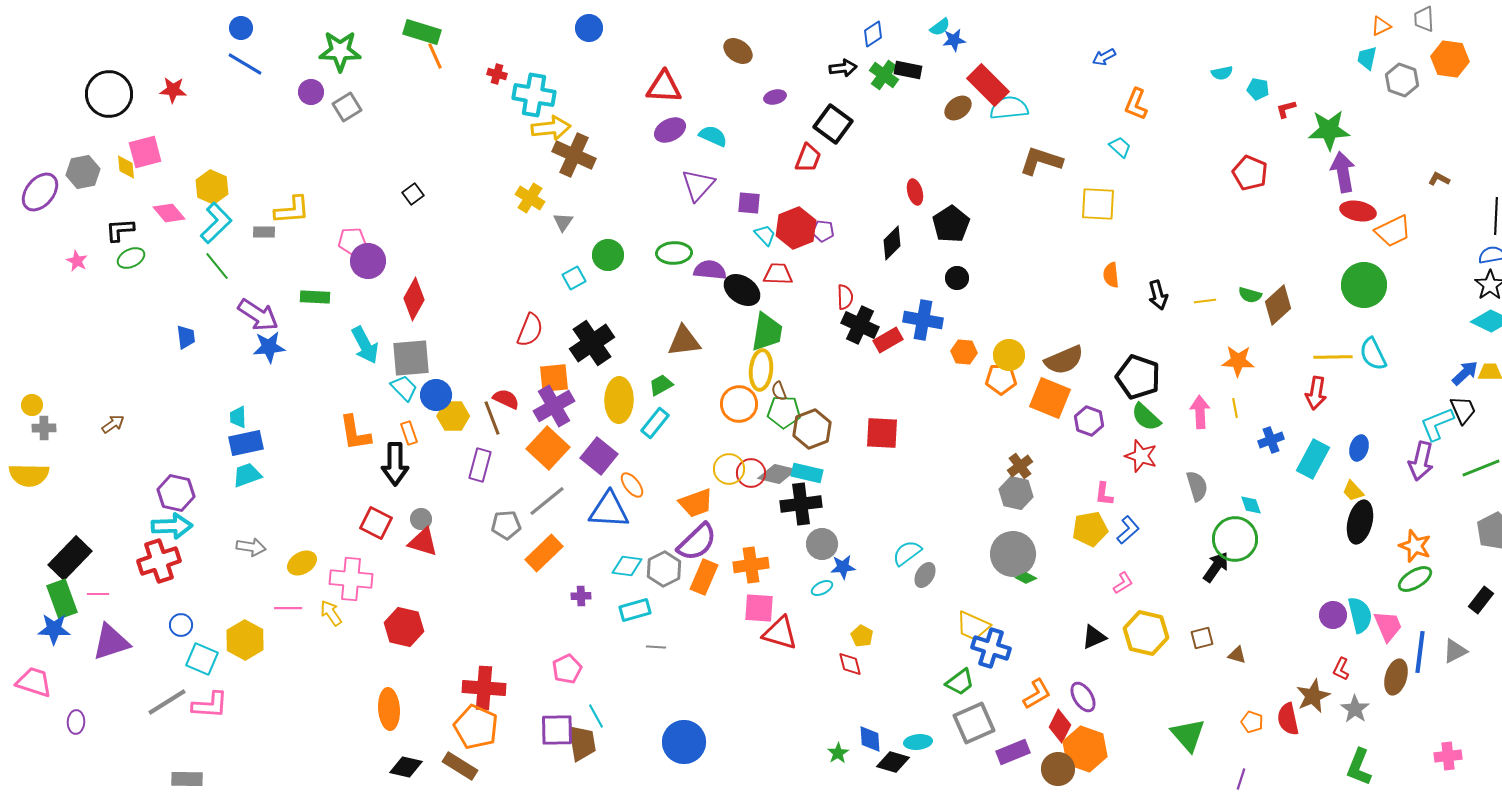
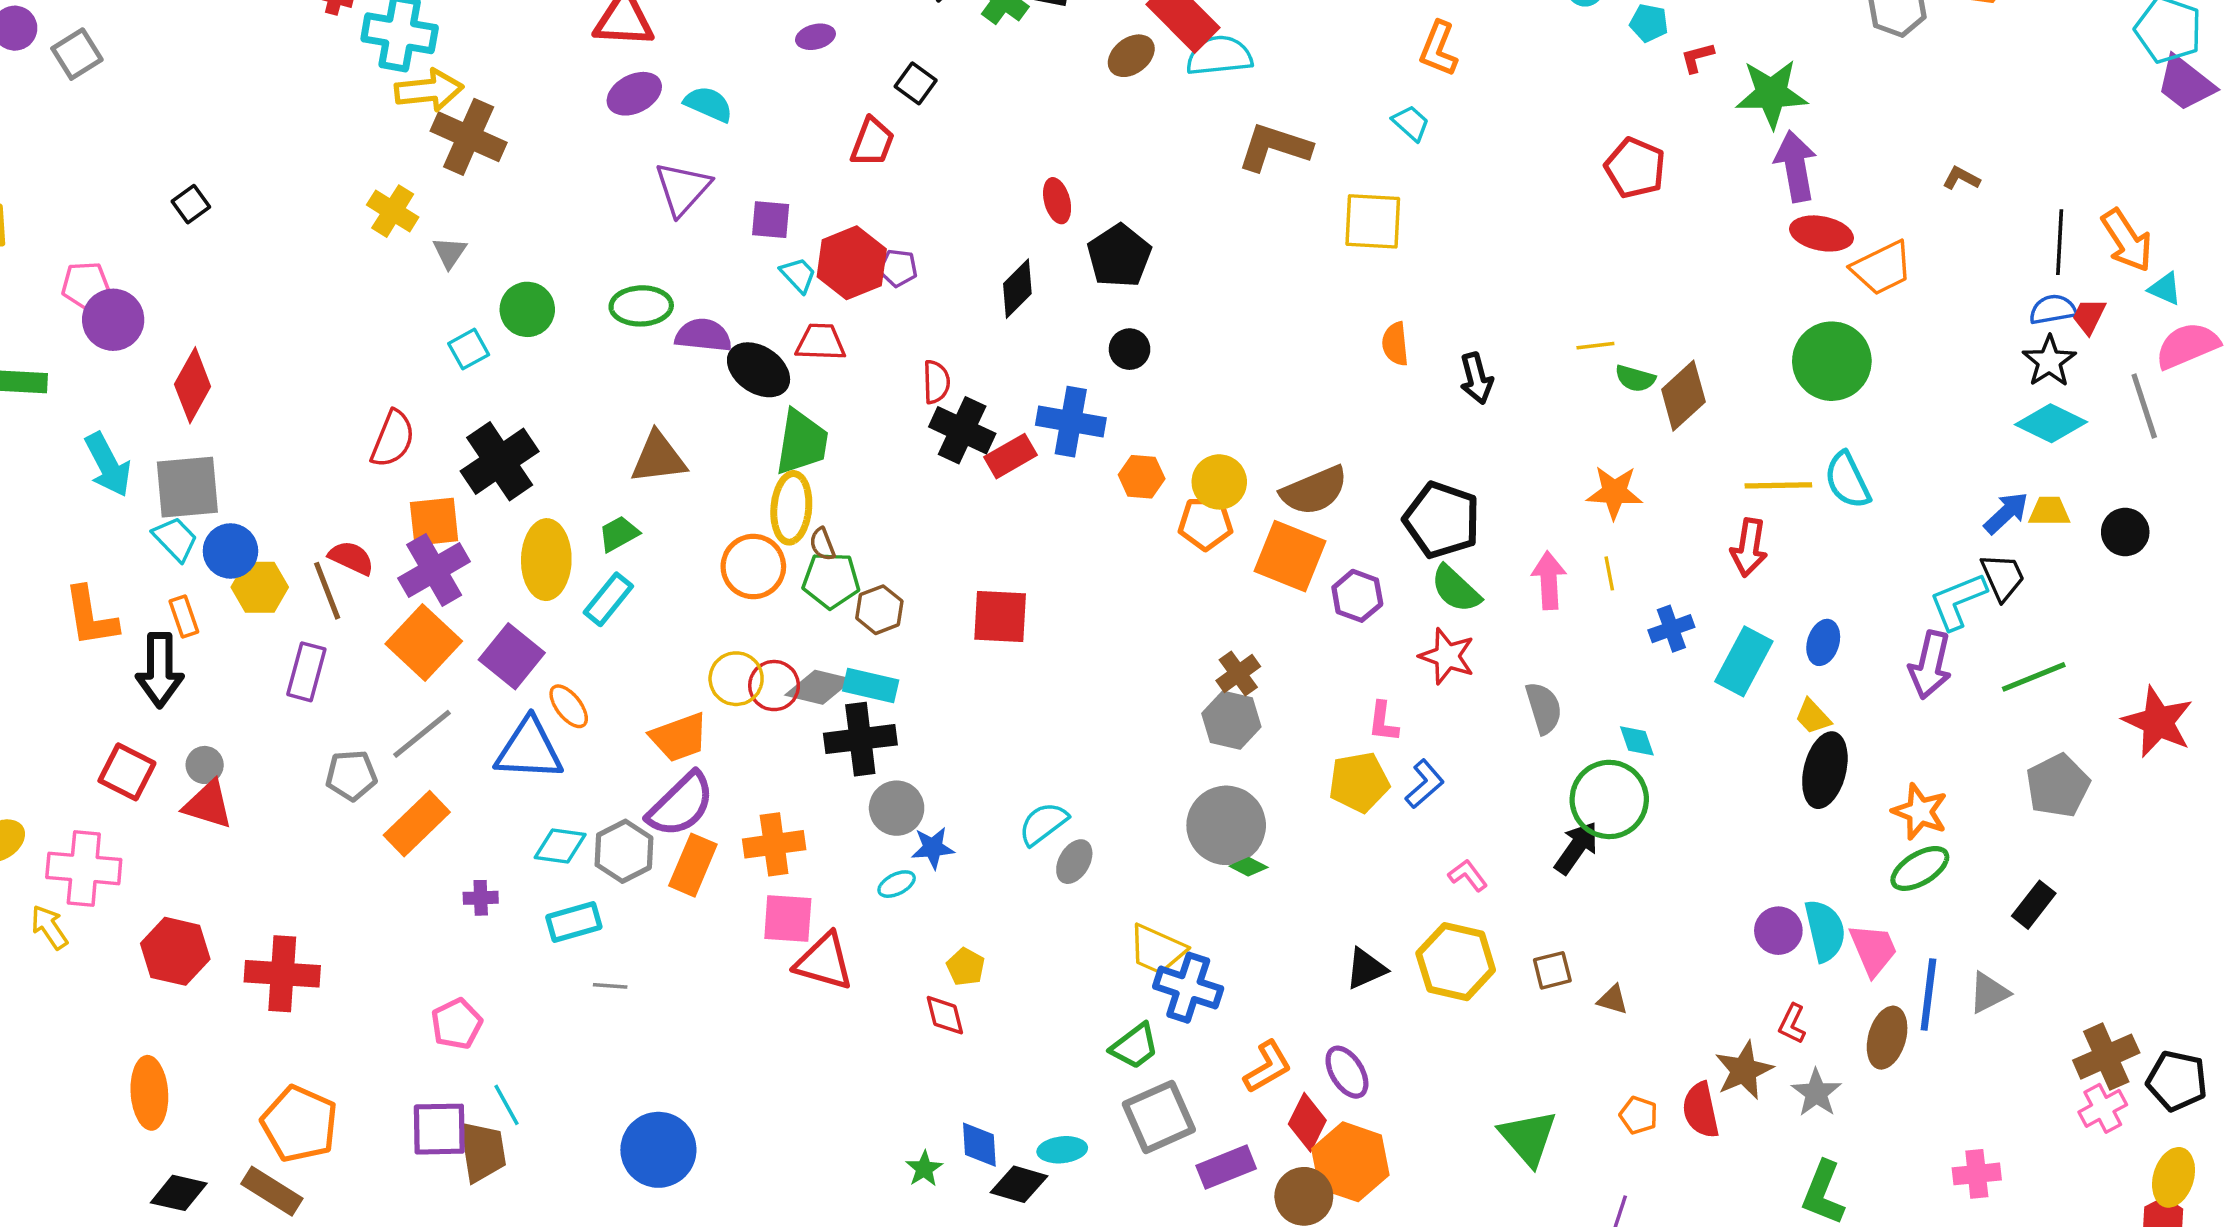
black square: (833, 124) -> (916, 83), size x0.6
yellow line: (1205, 301) -> (1595, 346), moved
brown hexagon: (812, 429) -> (879, 610), size x0.7
pink L-shape: (1123, 583) -> (1468, 875), moved, turned -95
red cross: (484, 688) -> (282, 974), moved

